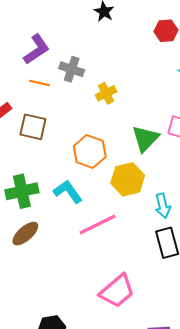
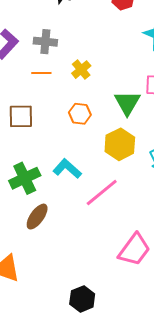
gray cross: (72, 69) -> (45, 42), moved
orange line: (39, 83) -> (41, 73), moved
orange hexagon: (90, 151) -> (80, 114), moved, size x0.7

